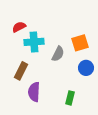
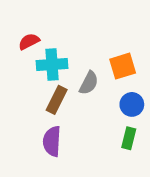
brown rectangle: (21, 71) -> (57, 100), moved
green rectangle: (70, 98) -> (129, 138), moved

